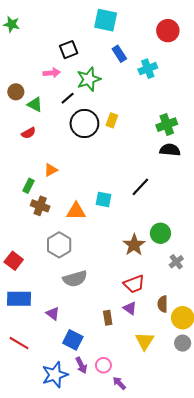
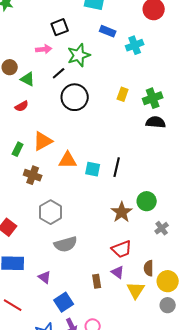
blue rectangle: (119, 54) -> (108, 31), turned -35
yellow rectangle: (112, 120) -> (123, 94), moved
orange triangle: (51, 170) -> (43, 141), size x1.5
green rectangle: (29, 186) -> (18, 149), moved
black line: (140, 187) -> (117, 167), moved, turned -30
orange triangle: (76, 211) -> (68, 160), moved
blue square: (73, 340) -> (64, 302), turned 30
yellow triangle: (145, 341) -> (136, 290), moved

